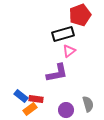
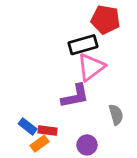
red pentagon: (80, 15) -> (105, 20), turned 30
pink triangle: (69, 51) -> (91, 67), size x1.6
gray semicircle: (88, 104) -> (116, 115), moved

